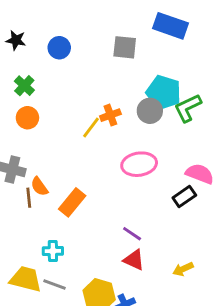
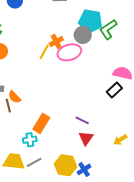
pink ellipse: (139, 164) -> (69, 52), moved
orange rectangle: (72, 202) -> (41, 123), moved
red triangle: (134, 260) -> (86, 138), turned 49
gray line: (54, 284) -> (34, 162), turned -42

